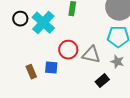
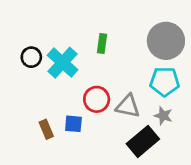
black rectangle: (102, 81) -> (143, 141), size x1.6

